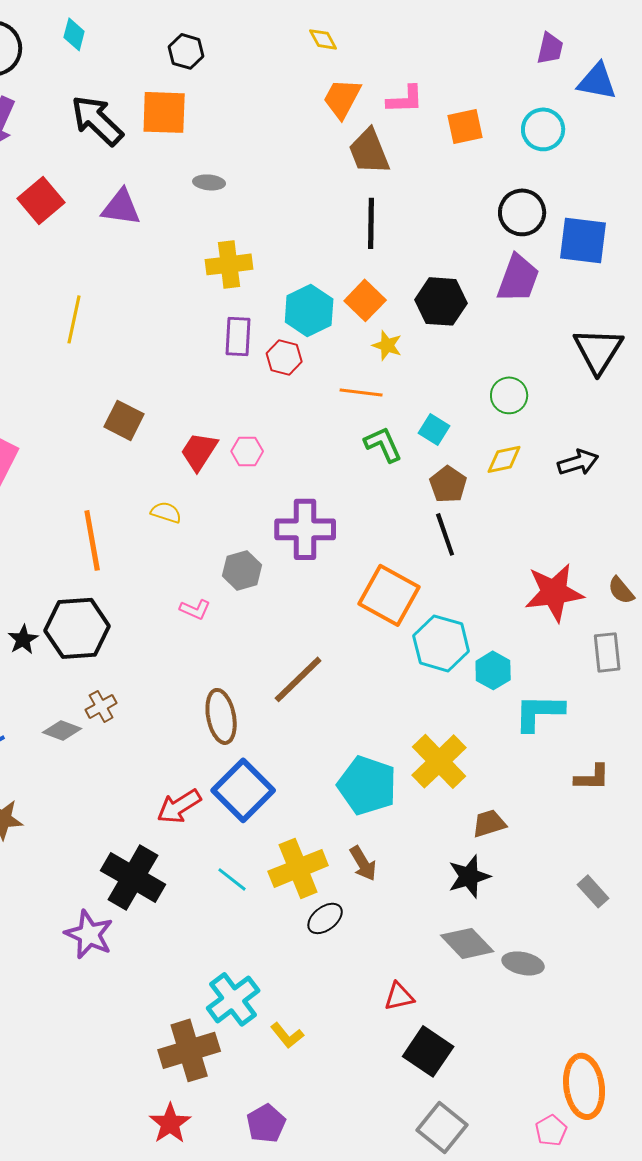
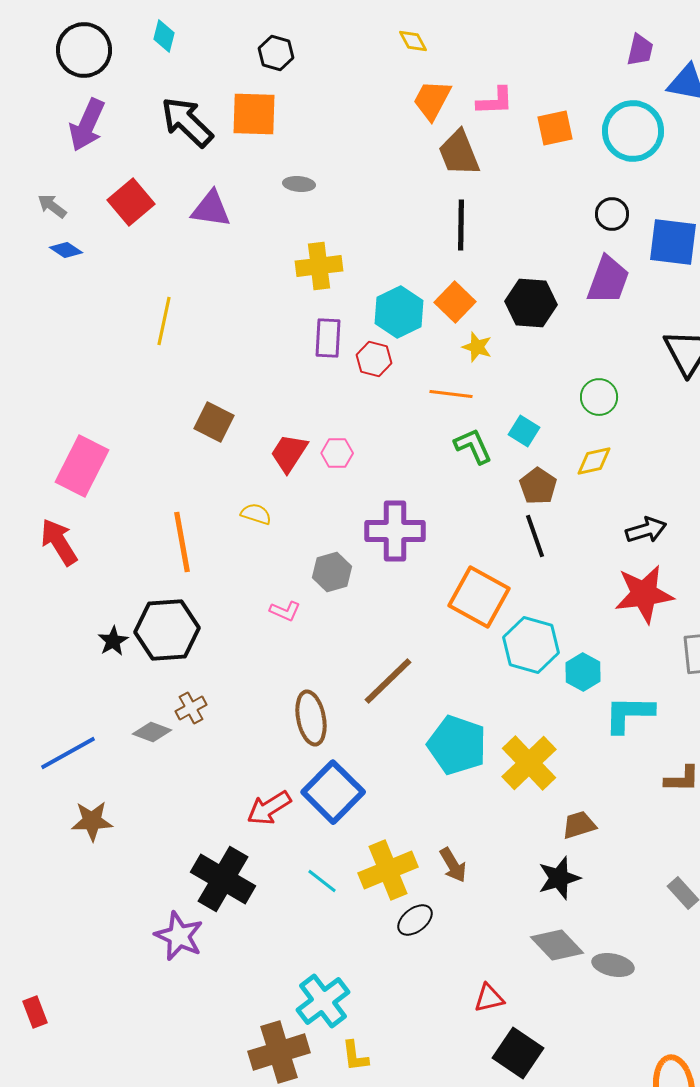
cyan circle: (543, 129) -> (633, 131), size x1.4
black circle: (522, 212) -> (612, 214), size x0.7
black arrow: (578, 462) -> (646, 530), moved
cyan pentagon: (367, 785) -> (457, 745), moved
yellow L-shape: (287, 1035) -> (355, 1056), moved, turned 32

